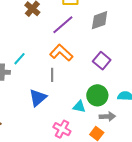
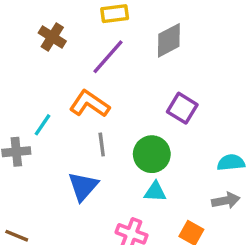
orange L-shape: (61, 53) -> (90, 104), moved
green circle: (97, 95) -> (152, 154), moved
gray arrow: (107, 116) -> (226, 200), moved

